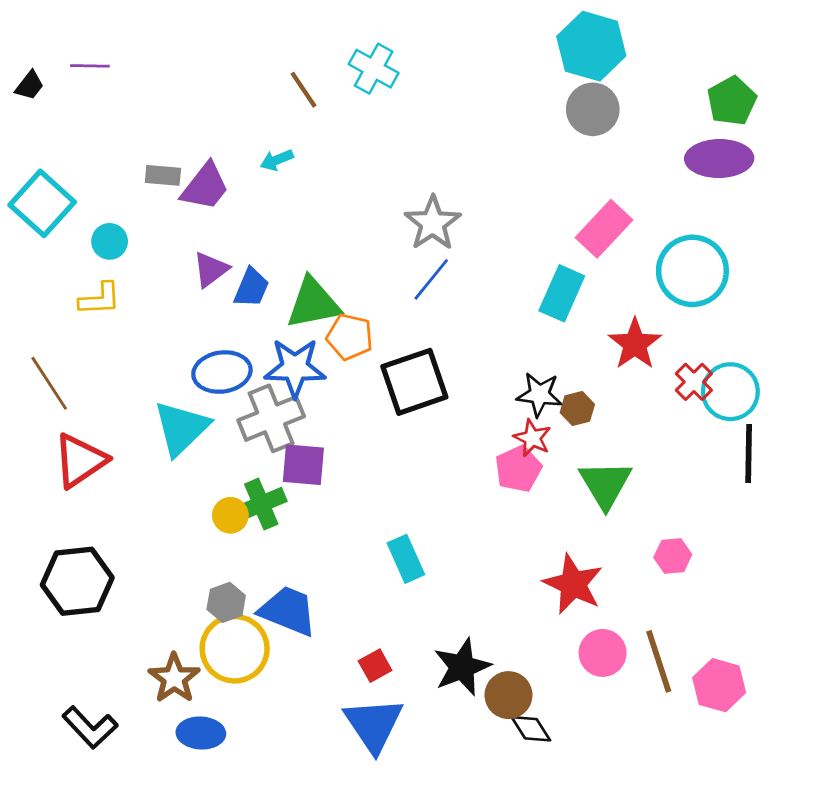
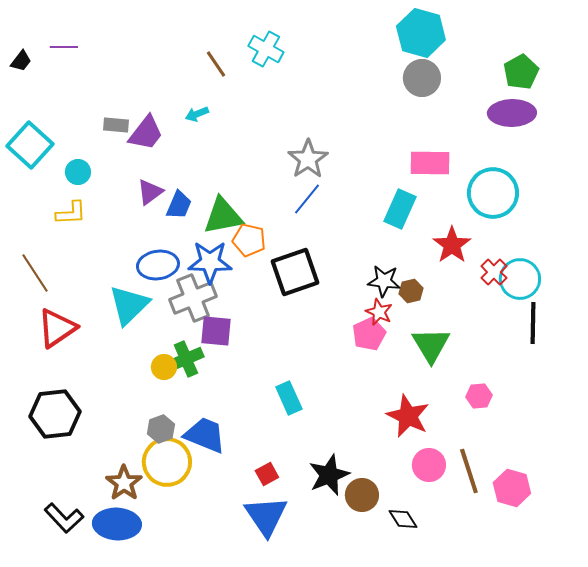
pink rectangle: (604, 229) -> (430, 163), turned 48
black diamond: (531, 729) -> (403, 519), moved
blue ellipse: (201, 733) -> (117, 524), moved, size x1.4

